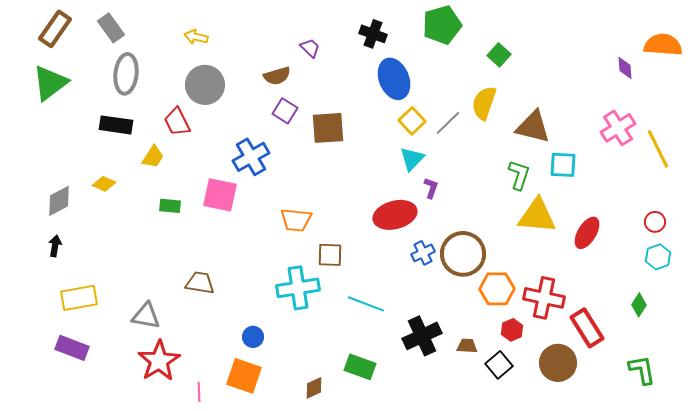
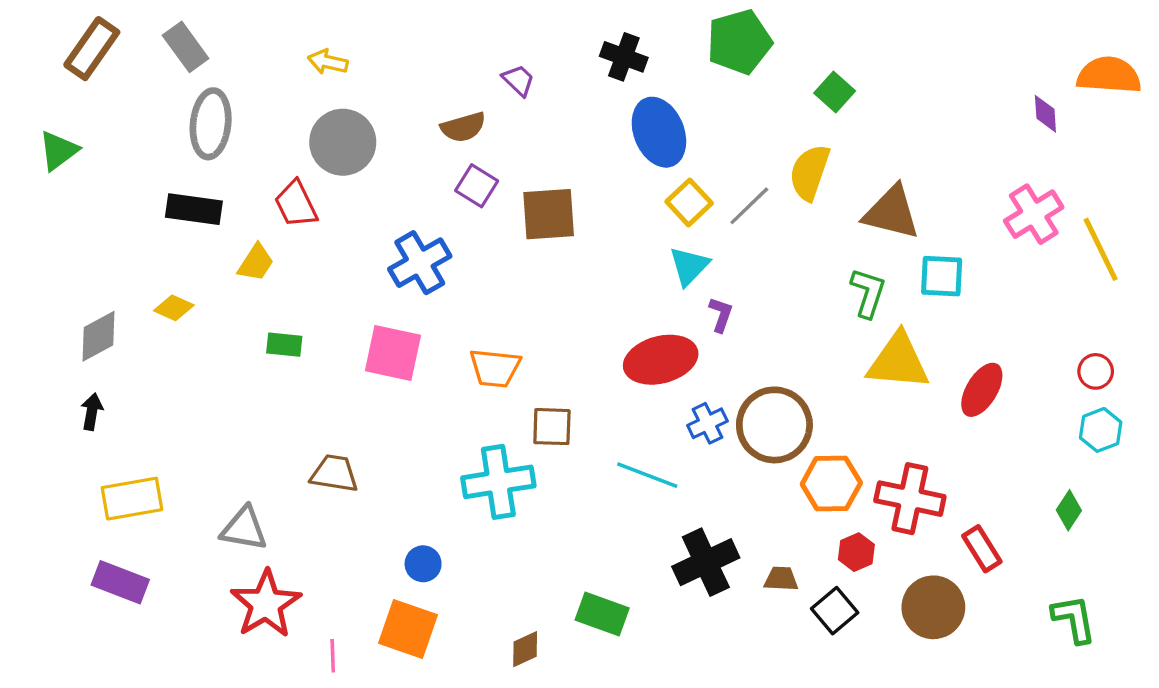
green triangle: (50, 83) -> (58, 151), moved, size x0.7
pink square: (220, 195) -> (393, 353), moved
cyan line: (366, 304) -> (647, 475), moved
red rectangle: (587, 328) -> (982, 549), size x0.7

